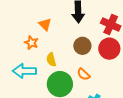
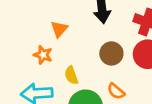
orange triangle: (45, 24) -> (59, 29), turned 32

